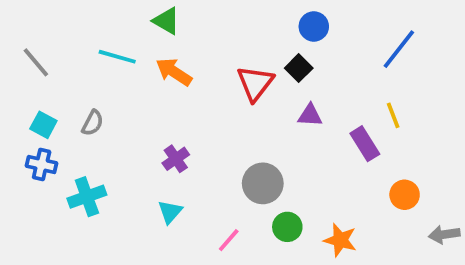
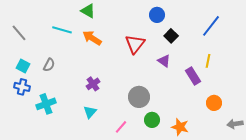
blue circle: (314, 26) -> (157, 15), moved
black square: (299, 68) -> (171, 36), moved
purple triangle: (310, 115) -> (164, 61), turned 32
yellow line: (393, 115) -> (208, 61), turned 32

